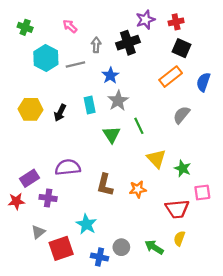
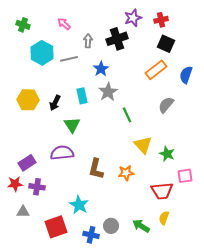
green triangle: (112, 135) -> (72, 125), moved
purple cross: (48, 198) -> (37, 187), moved
gray triangle: (38, 232) -> (23, 212), moved, turned 40

